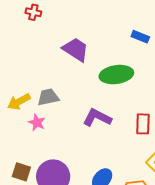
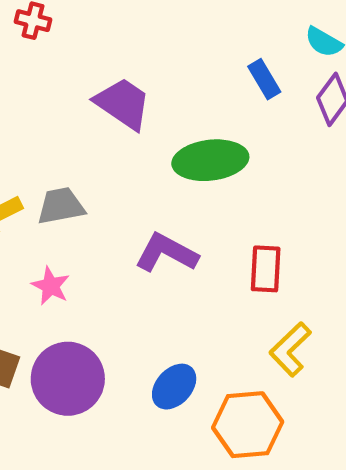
blue rectangle: (140, 37) -> (264, 79), turned 36
pink star: (37, 123) -> (51, 286), moved

